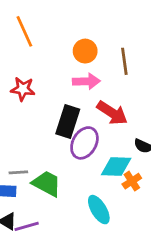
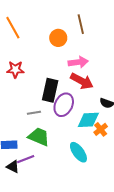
brown line: (124, 61) -> (81, 24), moved
pink arrow: (86, 81) -> (78, 62), moved
gray line: (18, 172) -> (34, 113), moved
purple line: (27, 226) -> (26, 159), moved

